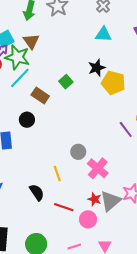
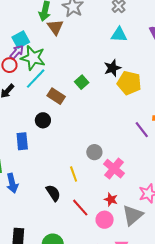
brown triangle: (31, 41) -> (55, 27), moved
gray triangle: (110, 201) -> (133, 215), moved
red line: (64, 207) -> (80, 208), turned 30

